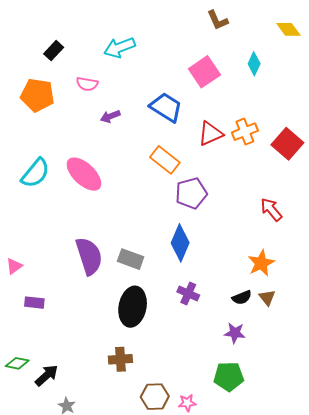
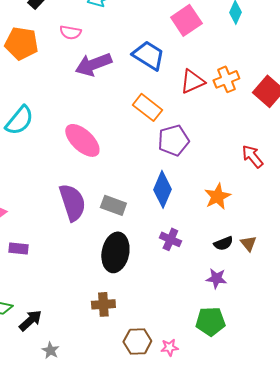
purple arrow: (110, 116) -> (93, 64), size x1.8
pink ellipse: (84, 174) -> (82, 140), moved
orange star: (261, 263) -> (217, 196), moved

